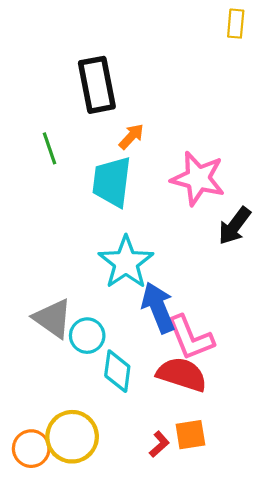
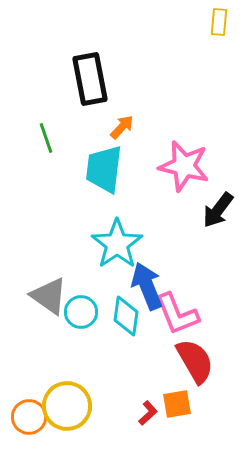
cyan diamond: (117, 371) -> (126, 316), moved
red semicircle: (182, 374) -> (195, 361), moved, turned 42

